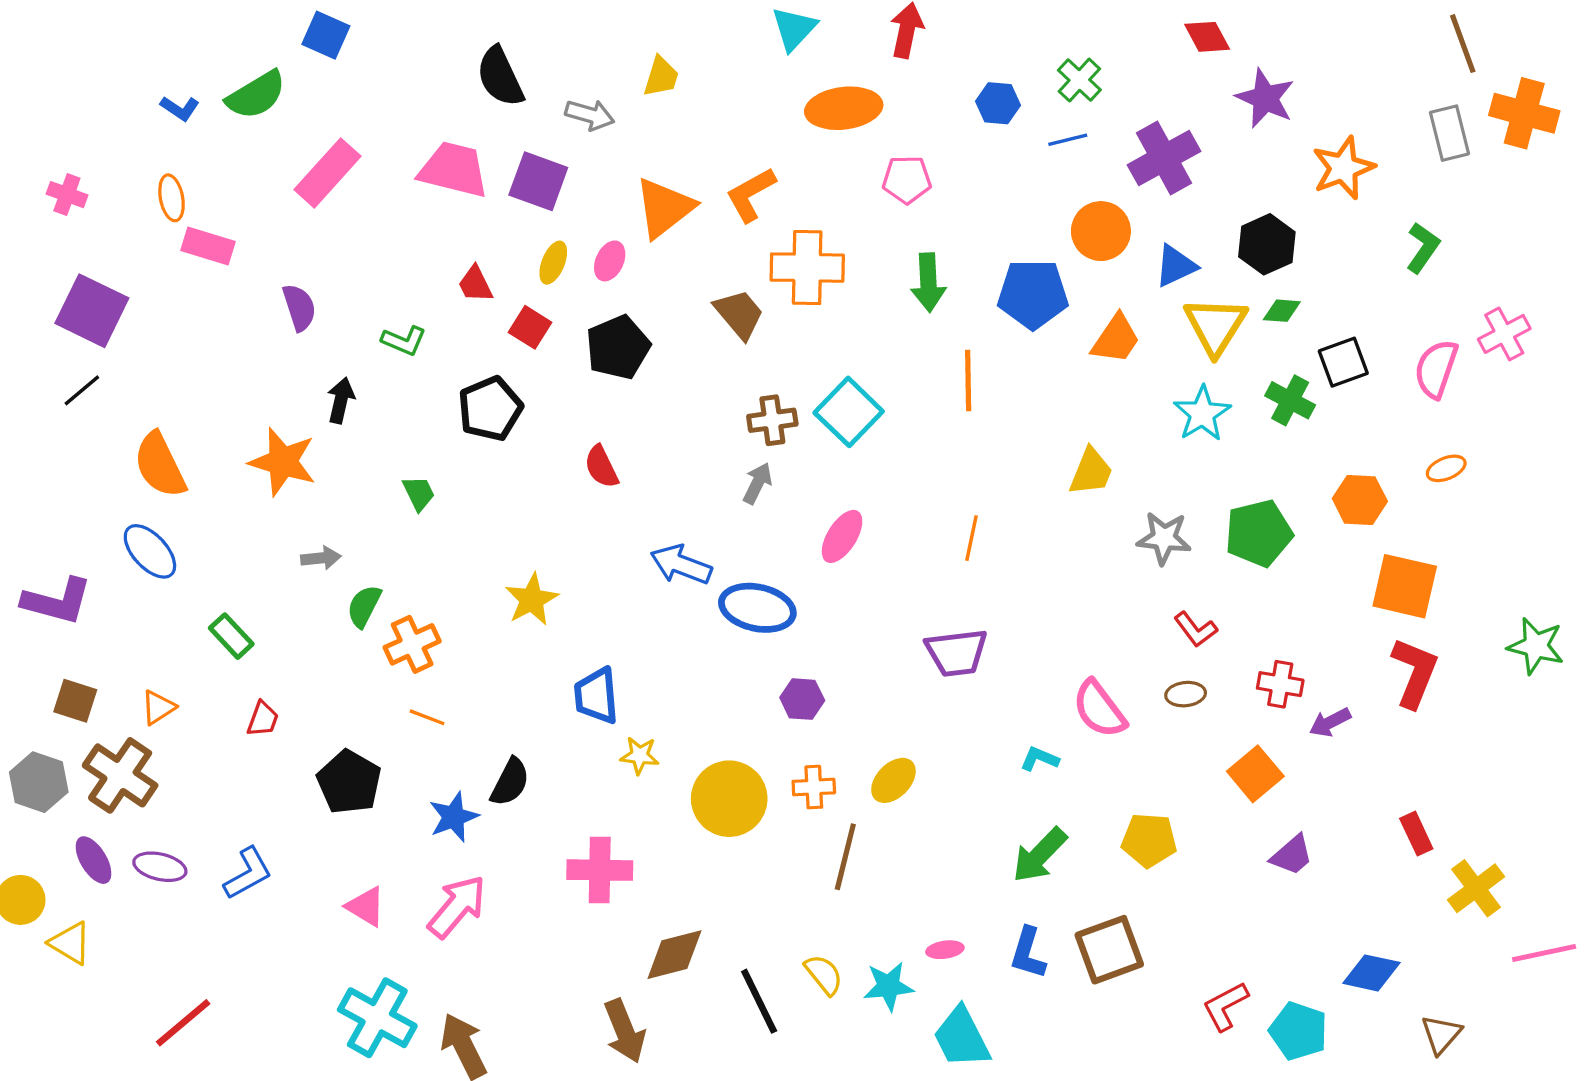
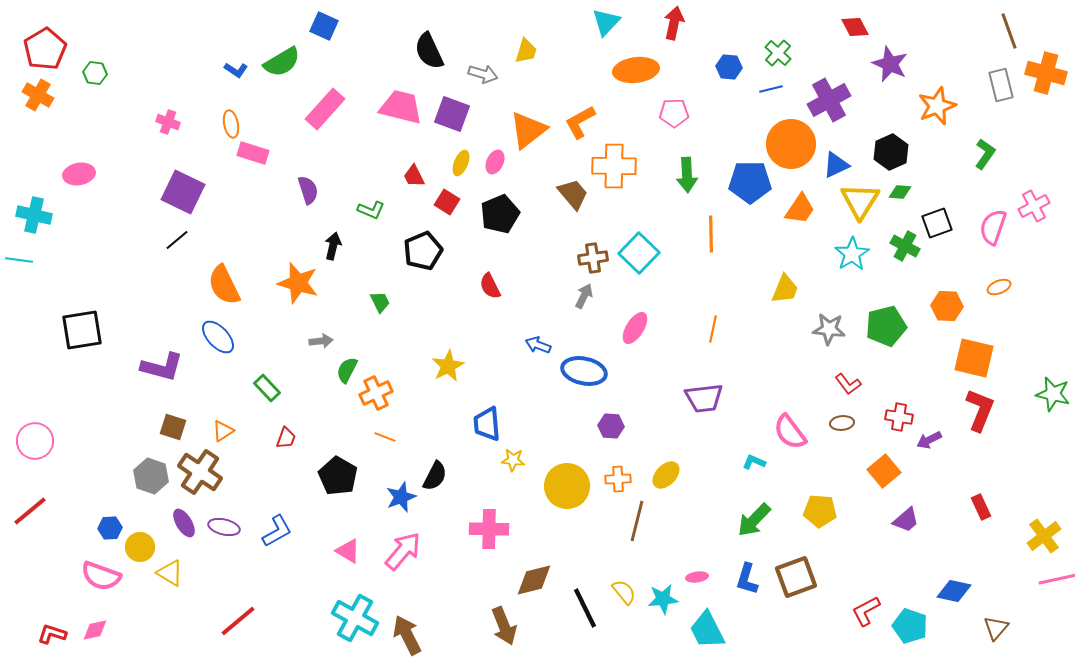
orange circle: (1101, 231) -> (791, 144), size x1.4
blue arrow: (681, 565) -> (538, 345), size x0.7
yellow cross: (1476, 888) -> (1044, 536), moved

